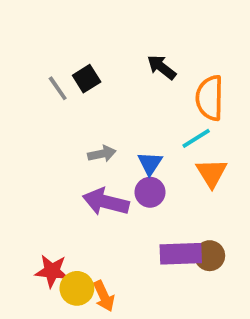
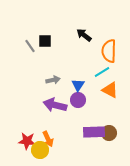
black square: (87, 79) -> (45, 41), turned 32
orange triangle: (212, 173) -> (110, 90), turned -30
orange arrow: (104, 296) -> (48, 139), moved

